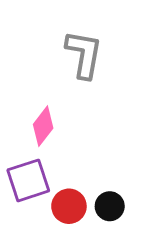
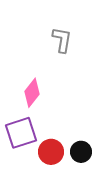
gray L-shape: (84, 54) -> (62, 40), size x0.7

